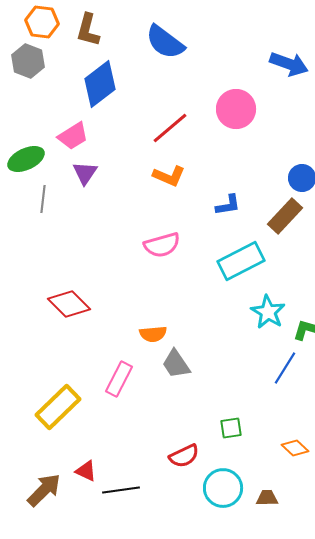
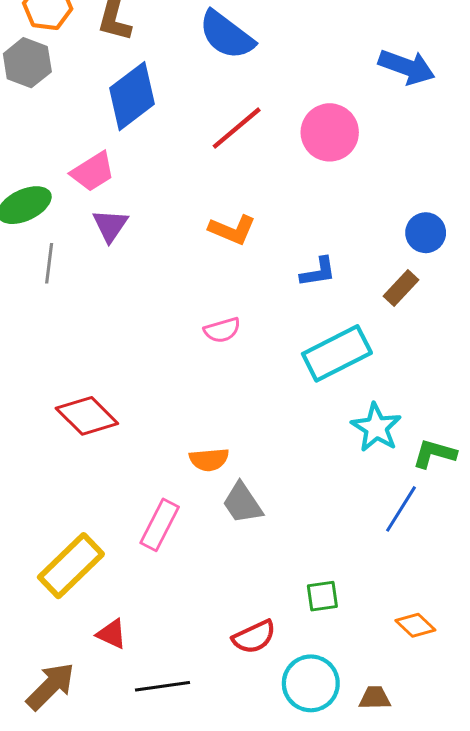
red line: (170, 128) -> (237, 128), moved
brown rectangle: (285, 216) -> (401, 288), size x0.7
pink semicircle: (162, 245) -> (222, 330), size x0.7
red triangle: (86, 471) -> (112, 634), moved

